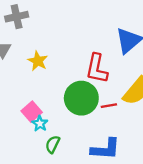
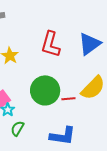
red L-shape: (97, 68) -> (50, 44), moved

